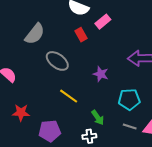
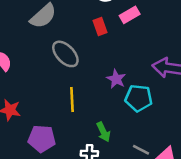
yellow line: (69, 96) -> (72, 100), turned 42
cyan pentagon: (129, 99) -> (139, 98), moved

